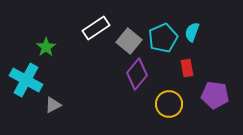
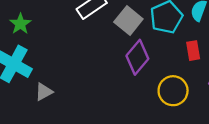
green star: (46, 47) -> (20, 24), moved

